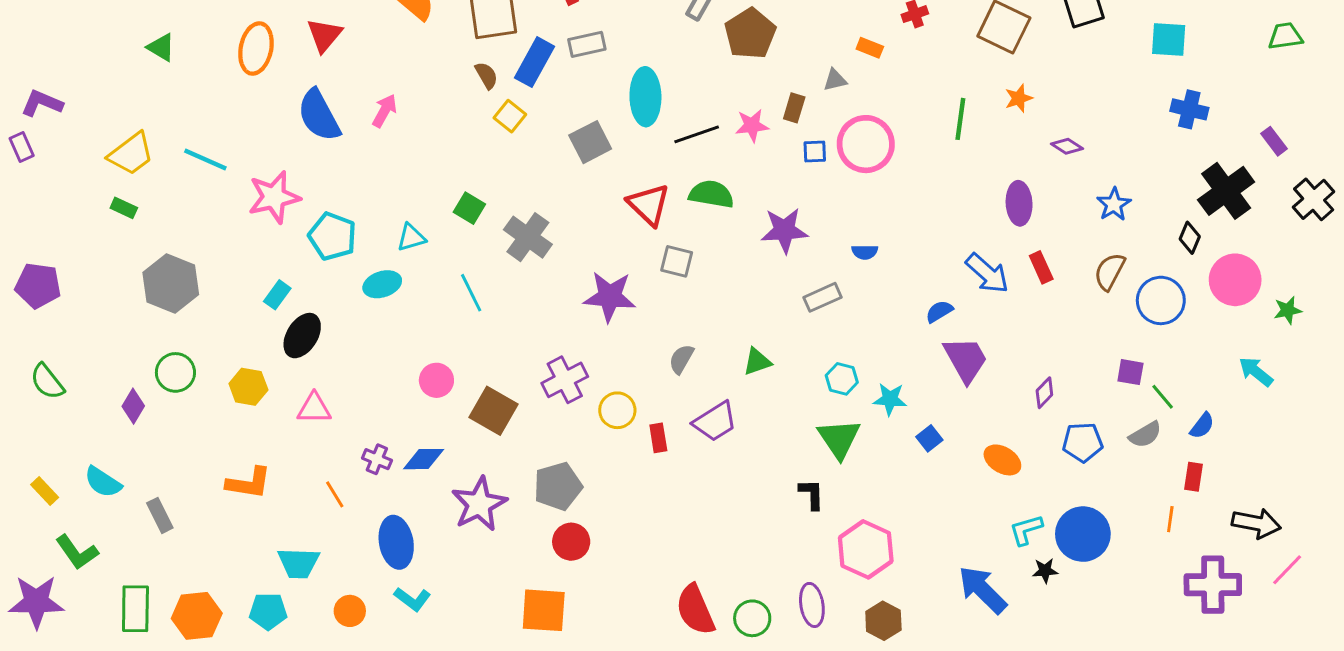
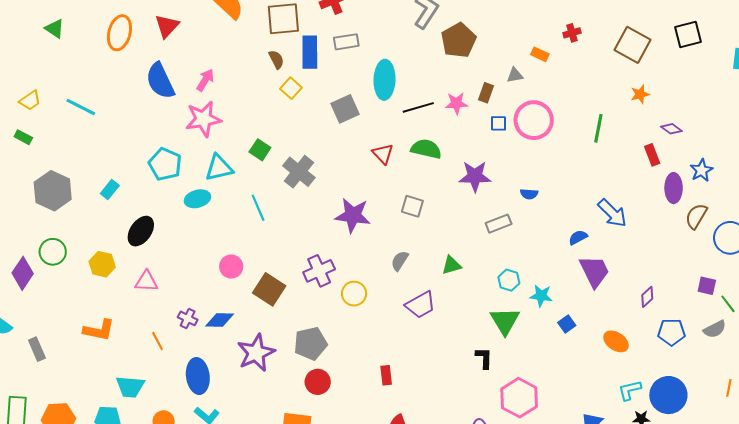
blue rectangle: (534, 62) -> (310, 52), turned -32
green line: (960, 119) -> (598, 128), moved
yellow trapezoid: (131, 154) -> (30, 100), size x0.7
pink star: (274, 197) -> (203, 119), moved
purple ellipse: (1019, 203) -> (674, 188), moved
red triangle: (649, 205) -> (383, 154), size x0.7
cyan triangle: (411, 237) -> (219, 168), size x1.4
gray square: (677, 261) -> (412, 206), moved
red rectangle: (1041, 267) -> (652, 155), moved
cyan rectangle: (277, 295) -> (110, 189), moved
purple diamond: (133, 406) -> (23, 273), size x1.4
red rectangle: (658, 438) -> (386, 375), moved

